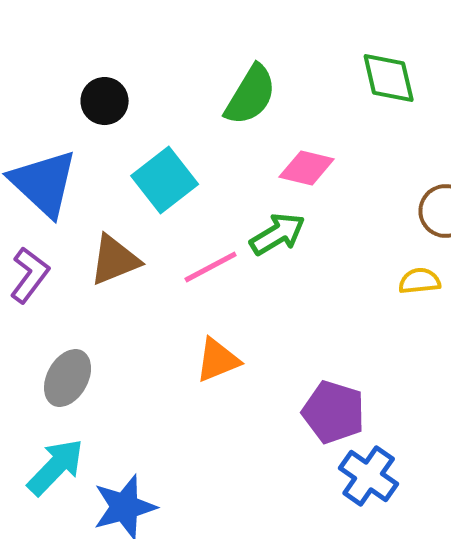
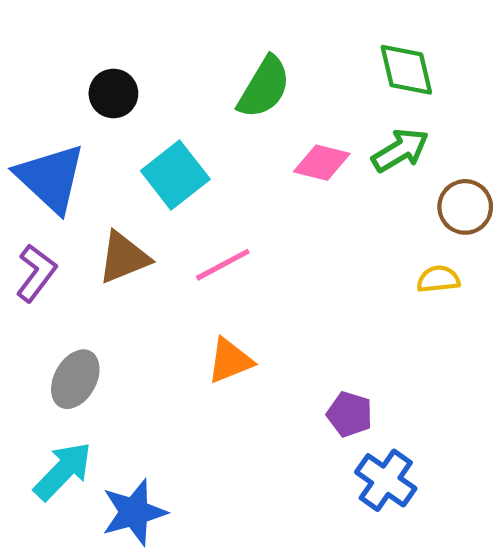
green arrow: (278, 234) -> (400, 150), moved
purple pentagon: (334, 412) -> (350, 414), size x0.7

